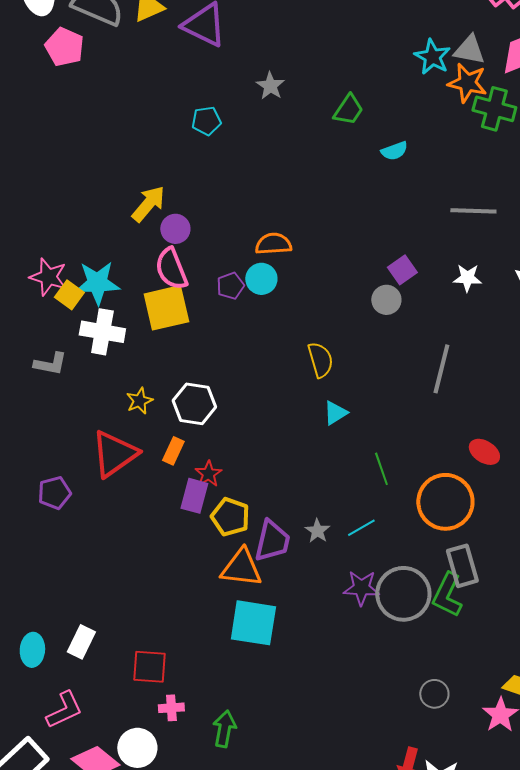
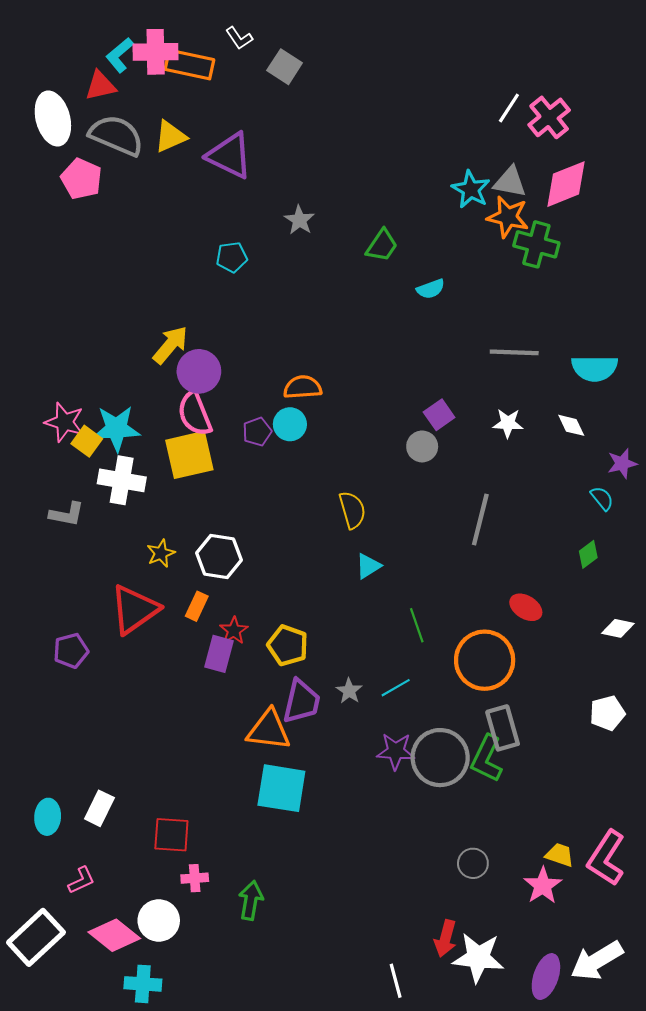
purple circle: (175, 229) -> (199, 371), size x1.4
yellow pentagon: (230, 517) -> (288, 645), moved
pink L-shape: (64, 710) -> (81, 880), size x0.7

